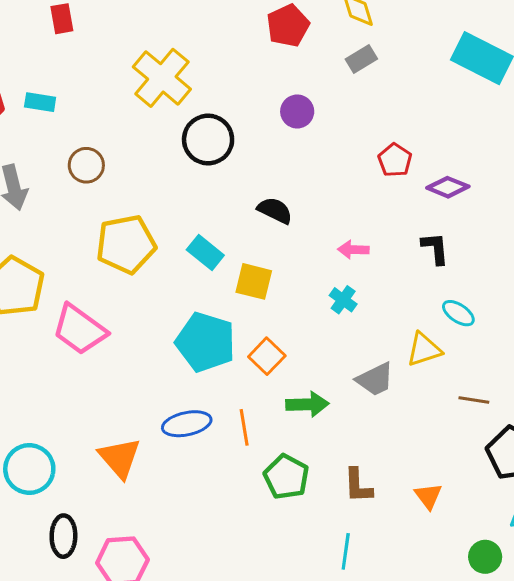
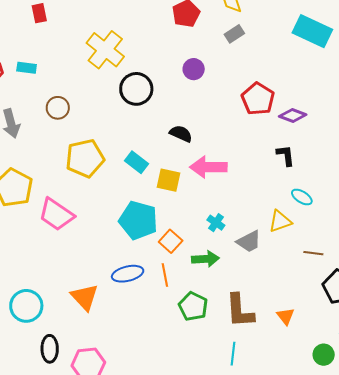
red pentagon: (395, 160) -> (258, 99), size x1.5
pink arrow: (353, 250) -> (208, 167), moved, size x1.8
cyan cross: (343, 300) -> (216, 223), moved
orange square: (267, 356) -> (171, 241), moved
brown L-shape: (358, 486) -> (240, 311), size x1.5

